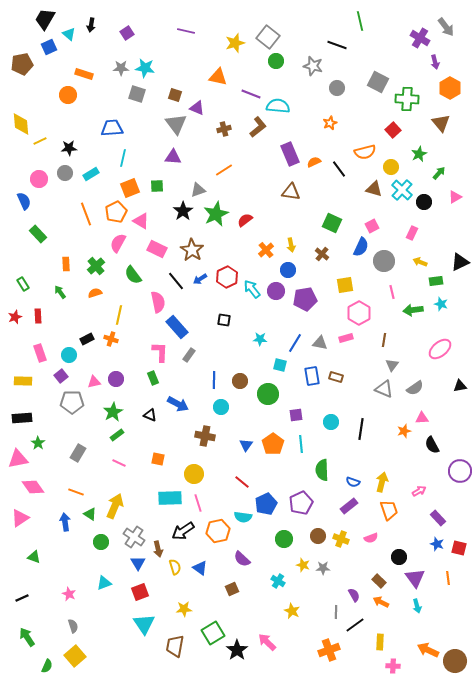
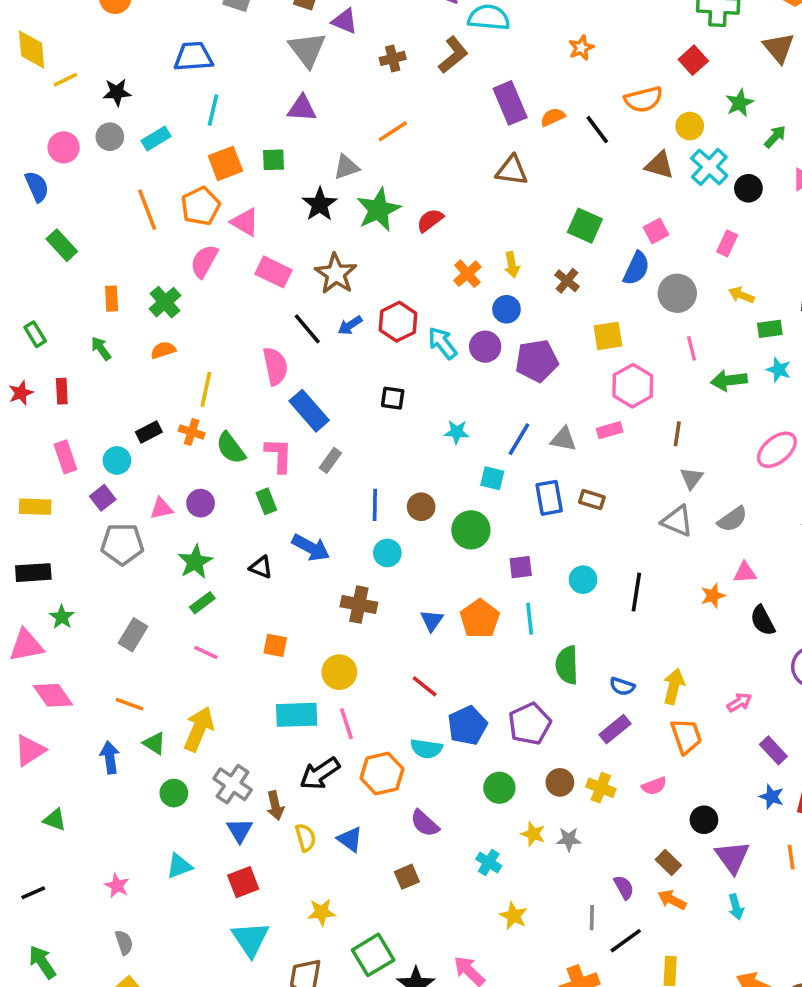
green semicircle: (133, 275) -> (231, 448), moved

